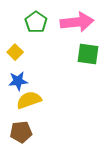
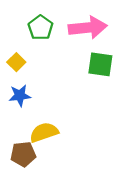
yellow semicircle: (29, 100) -> (44, 132), moved

